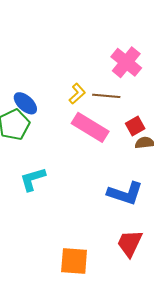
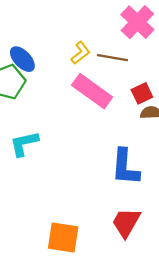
blue L-shape: (125, 193) -> (125, 167), turned 72

